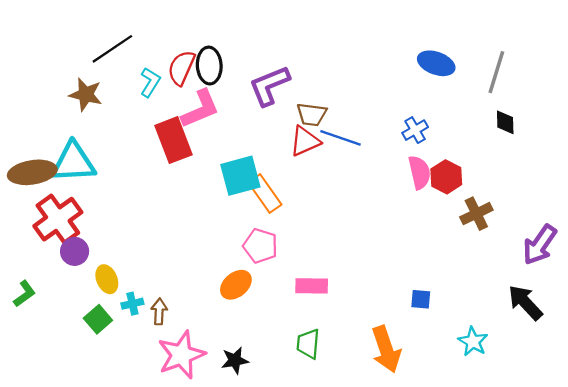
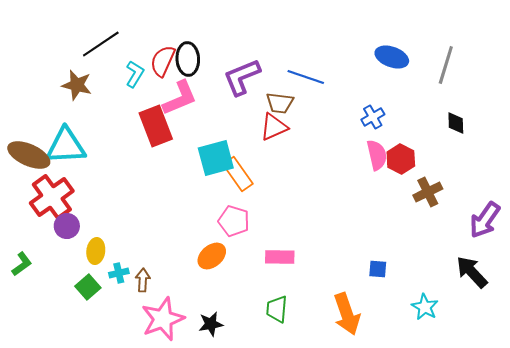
black diamond: (505, 122) -> (456, 123), moved
blue line: (341, 138) -> (306, 77), moved
brown ellipse: (32, 172) -> (29, 155), turned 33
yellow ellipse: (107, 279) -> (96, 251), turned 30

